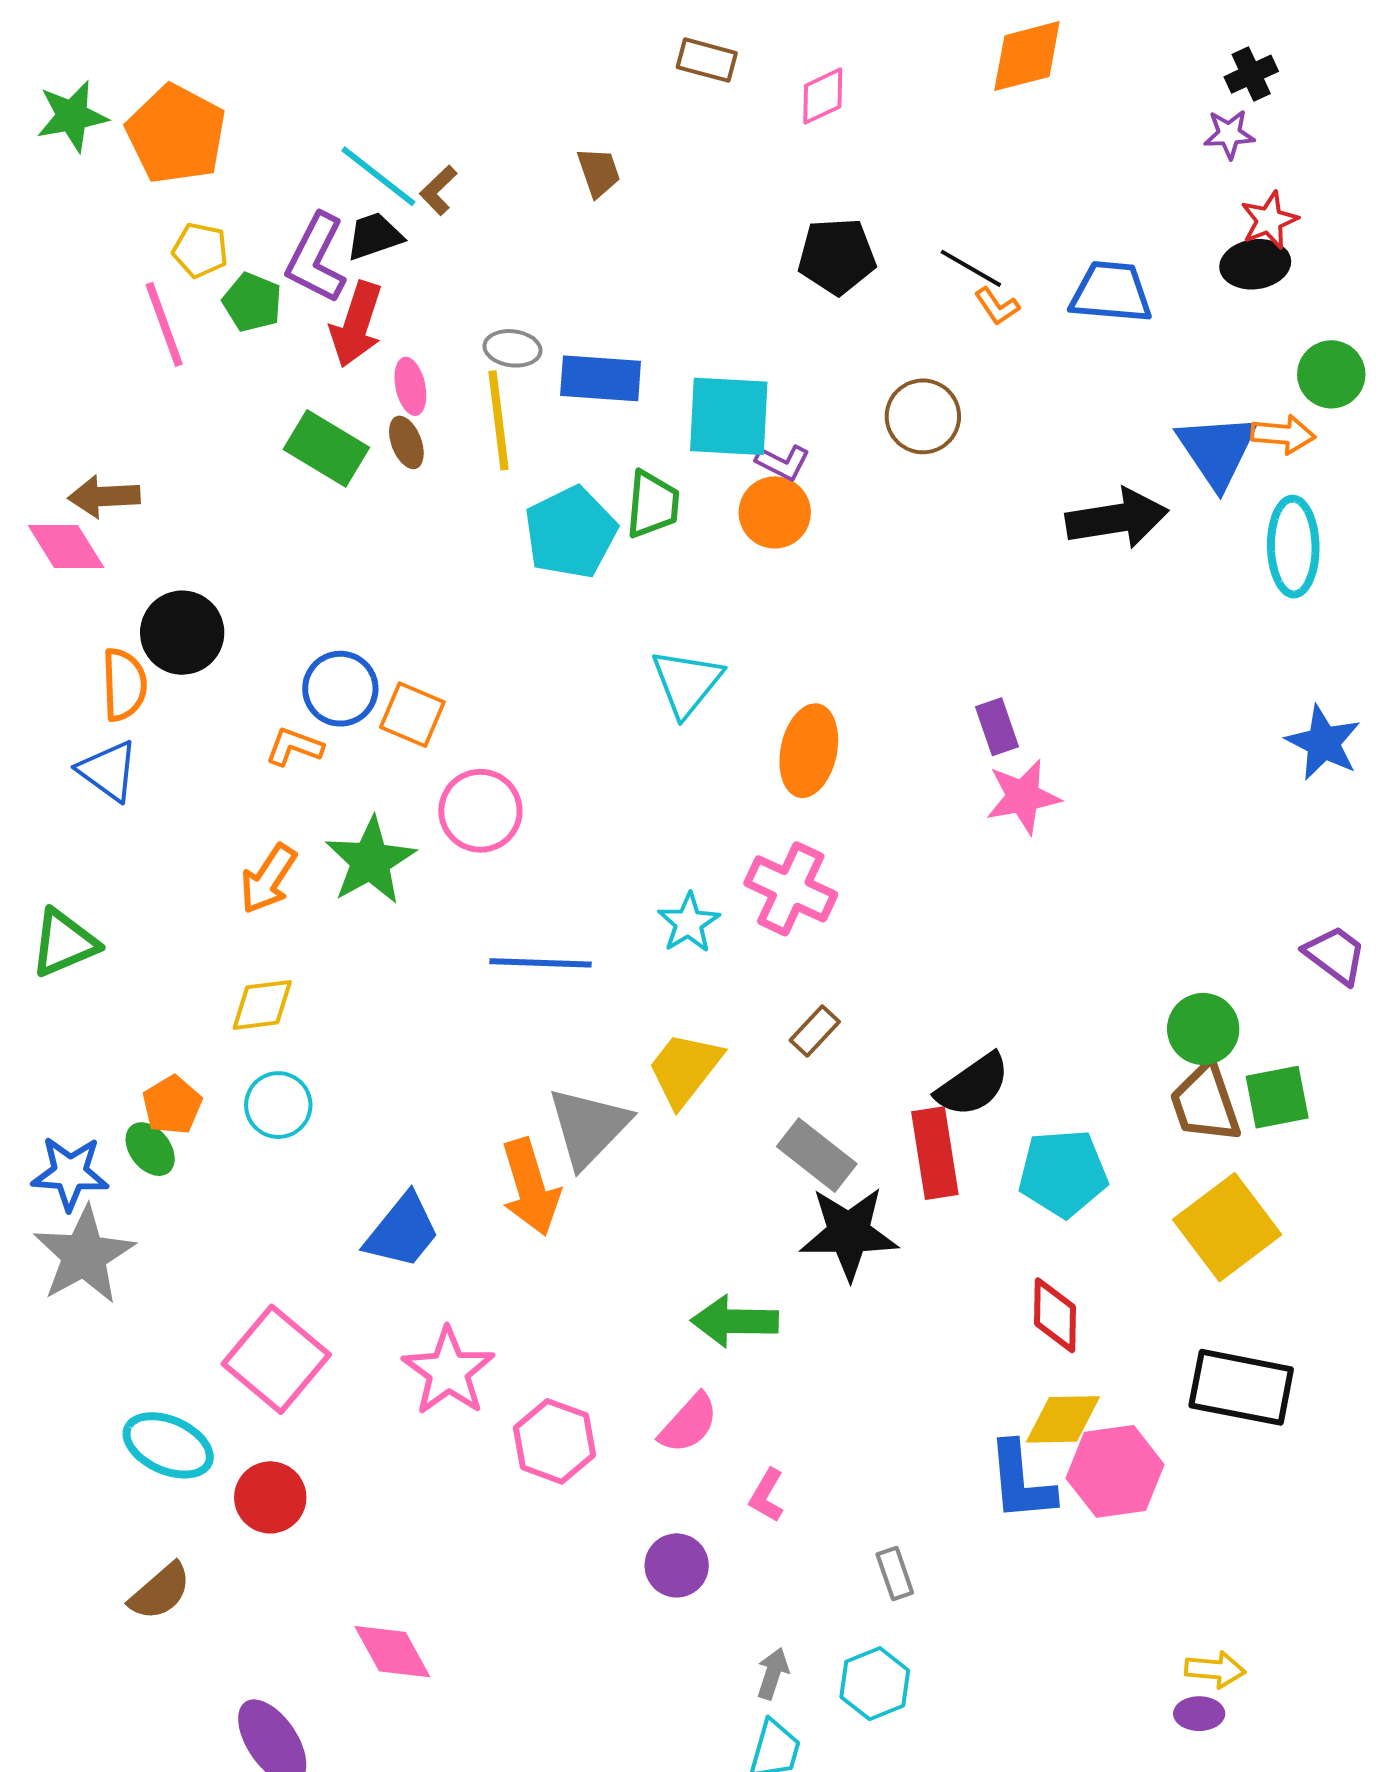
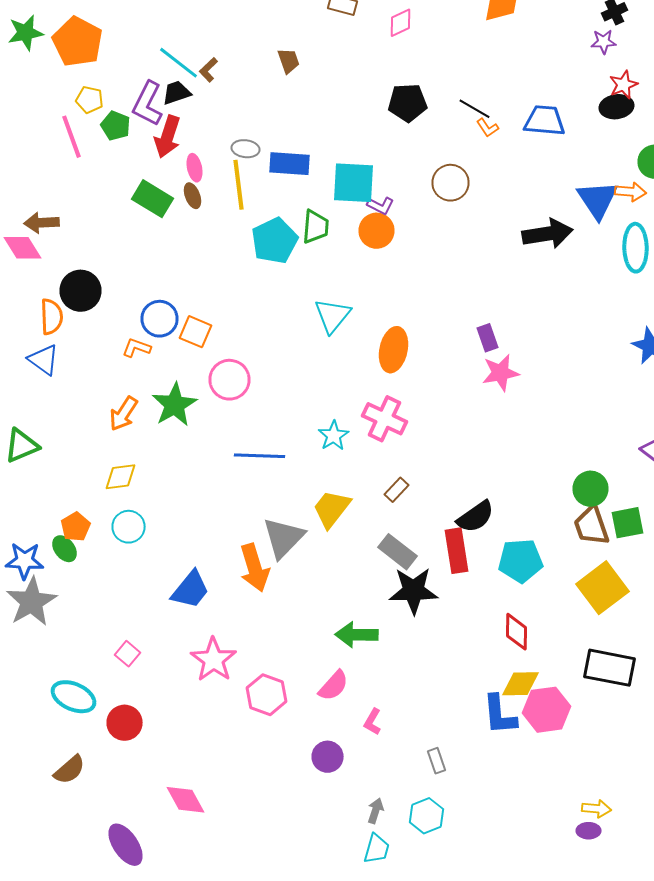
pink square: (276, 1359) -> (128, 654), size x0.5

